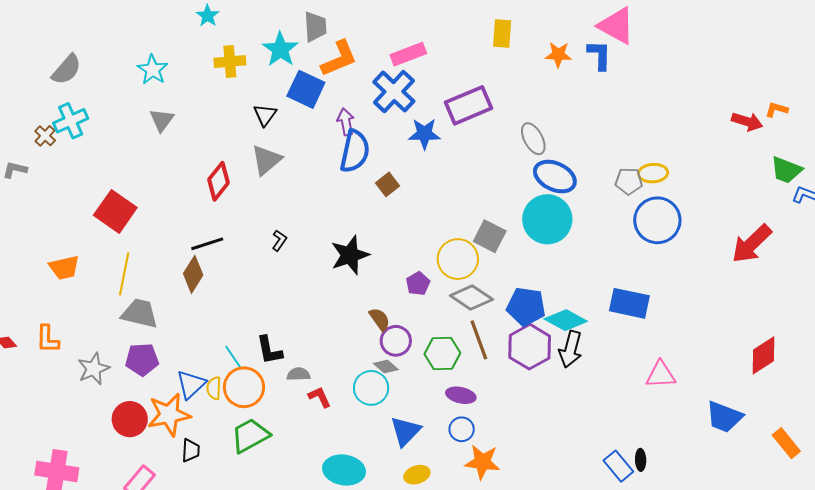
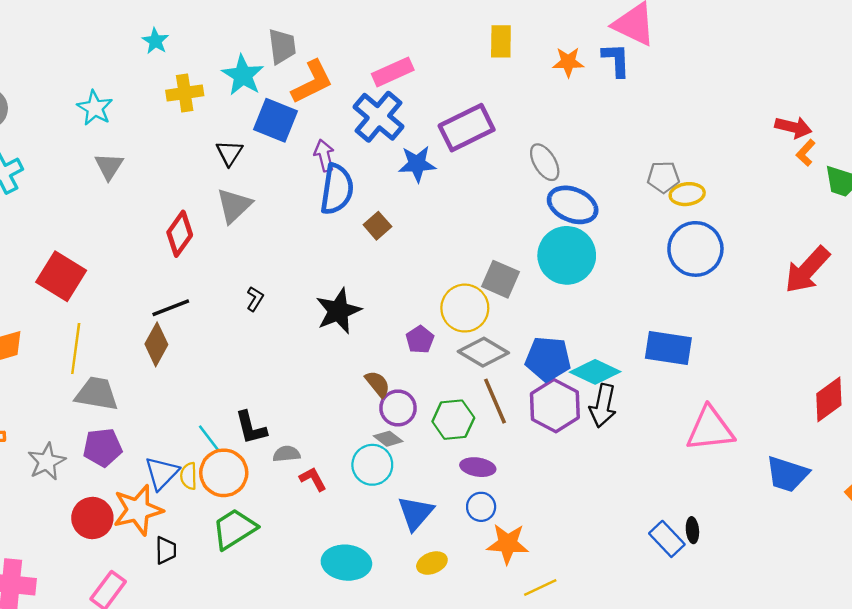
orange L-shape: (777, 110) -> (806, 153), moved, turned -60
gray pentagon: (629, 181) -> (663, 177), moved
pink triangle: (661, 375) -> (710, 429), size x1.4

